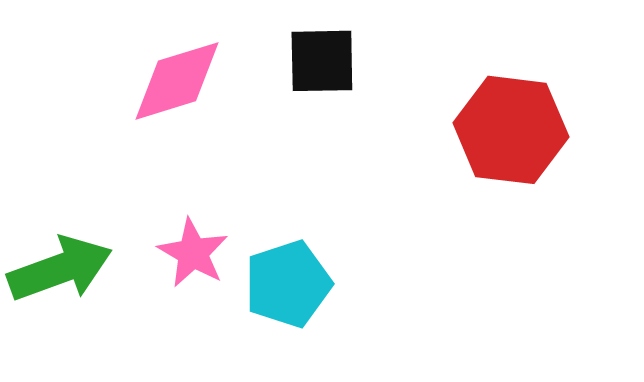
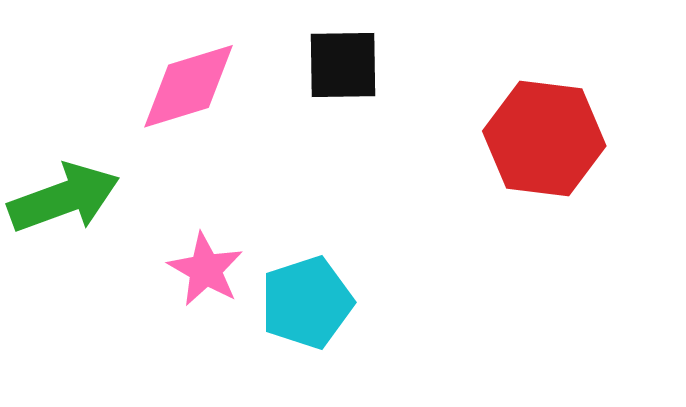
green arrow: (60, 269) -> (64, 198), moved

